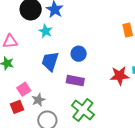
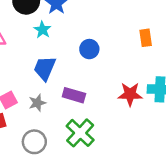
blue circle: (79, 54) -> (89, 49), moved
gray star: (38, 100) -> (37, 103), moved

